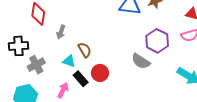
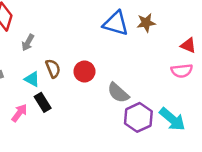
purple hexagon: (157, 41) -> (138, 117), moved
red circle: (100, 73) -> (84, 71), moved

